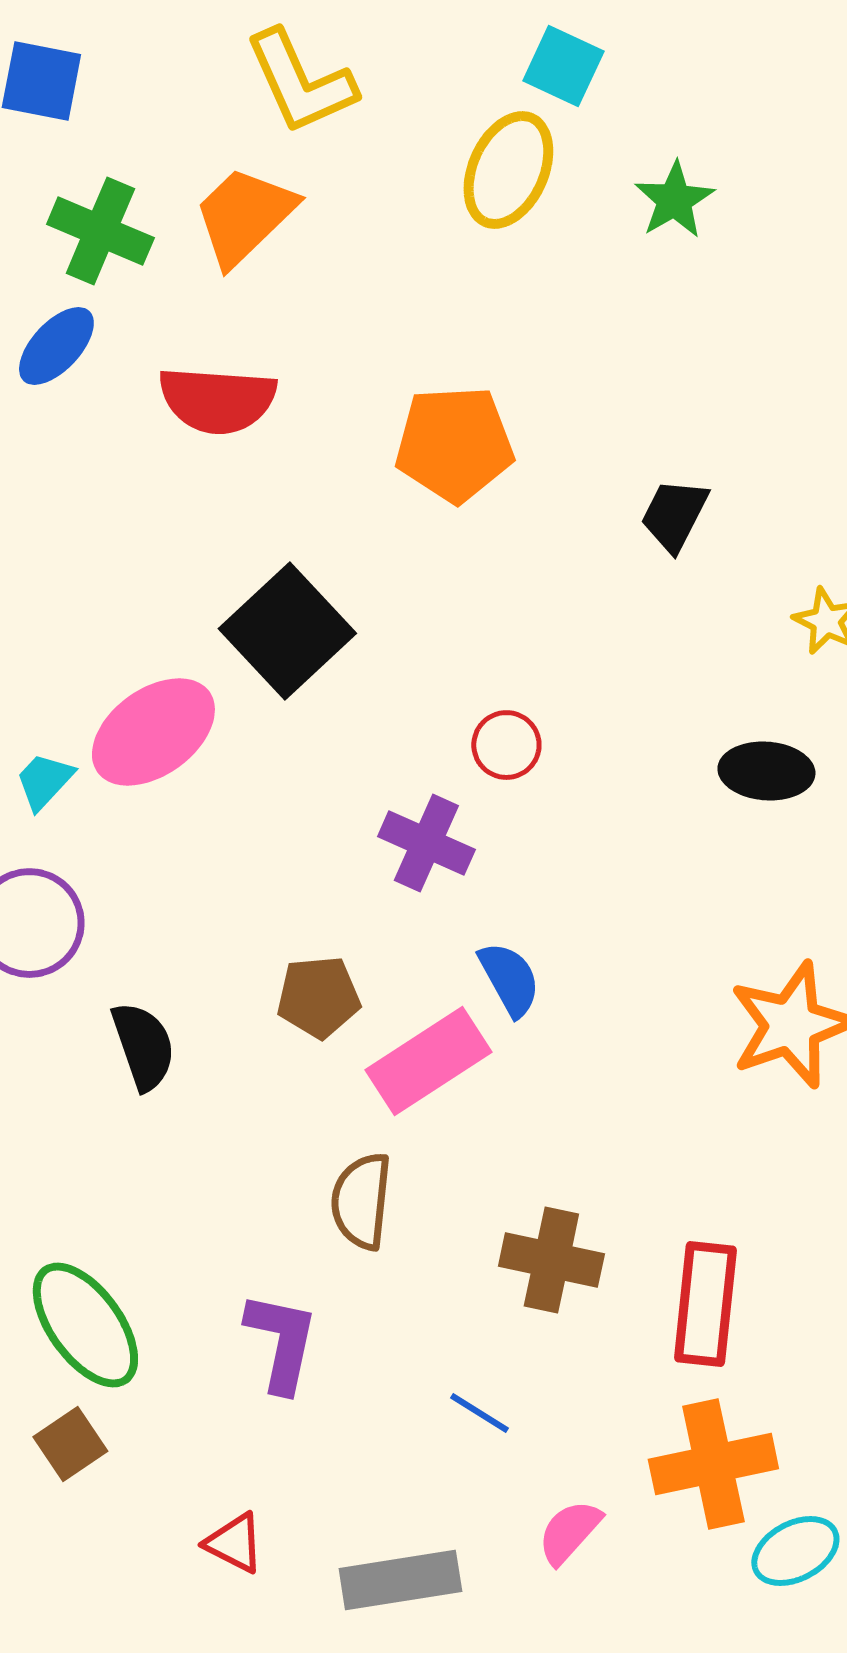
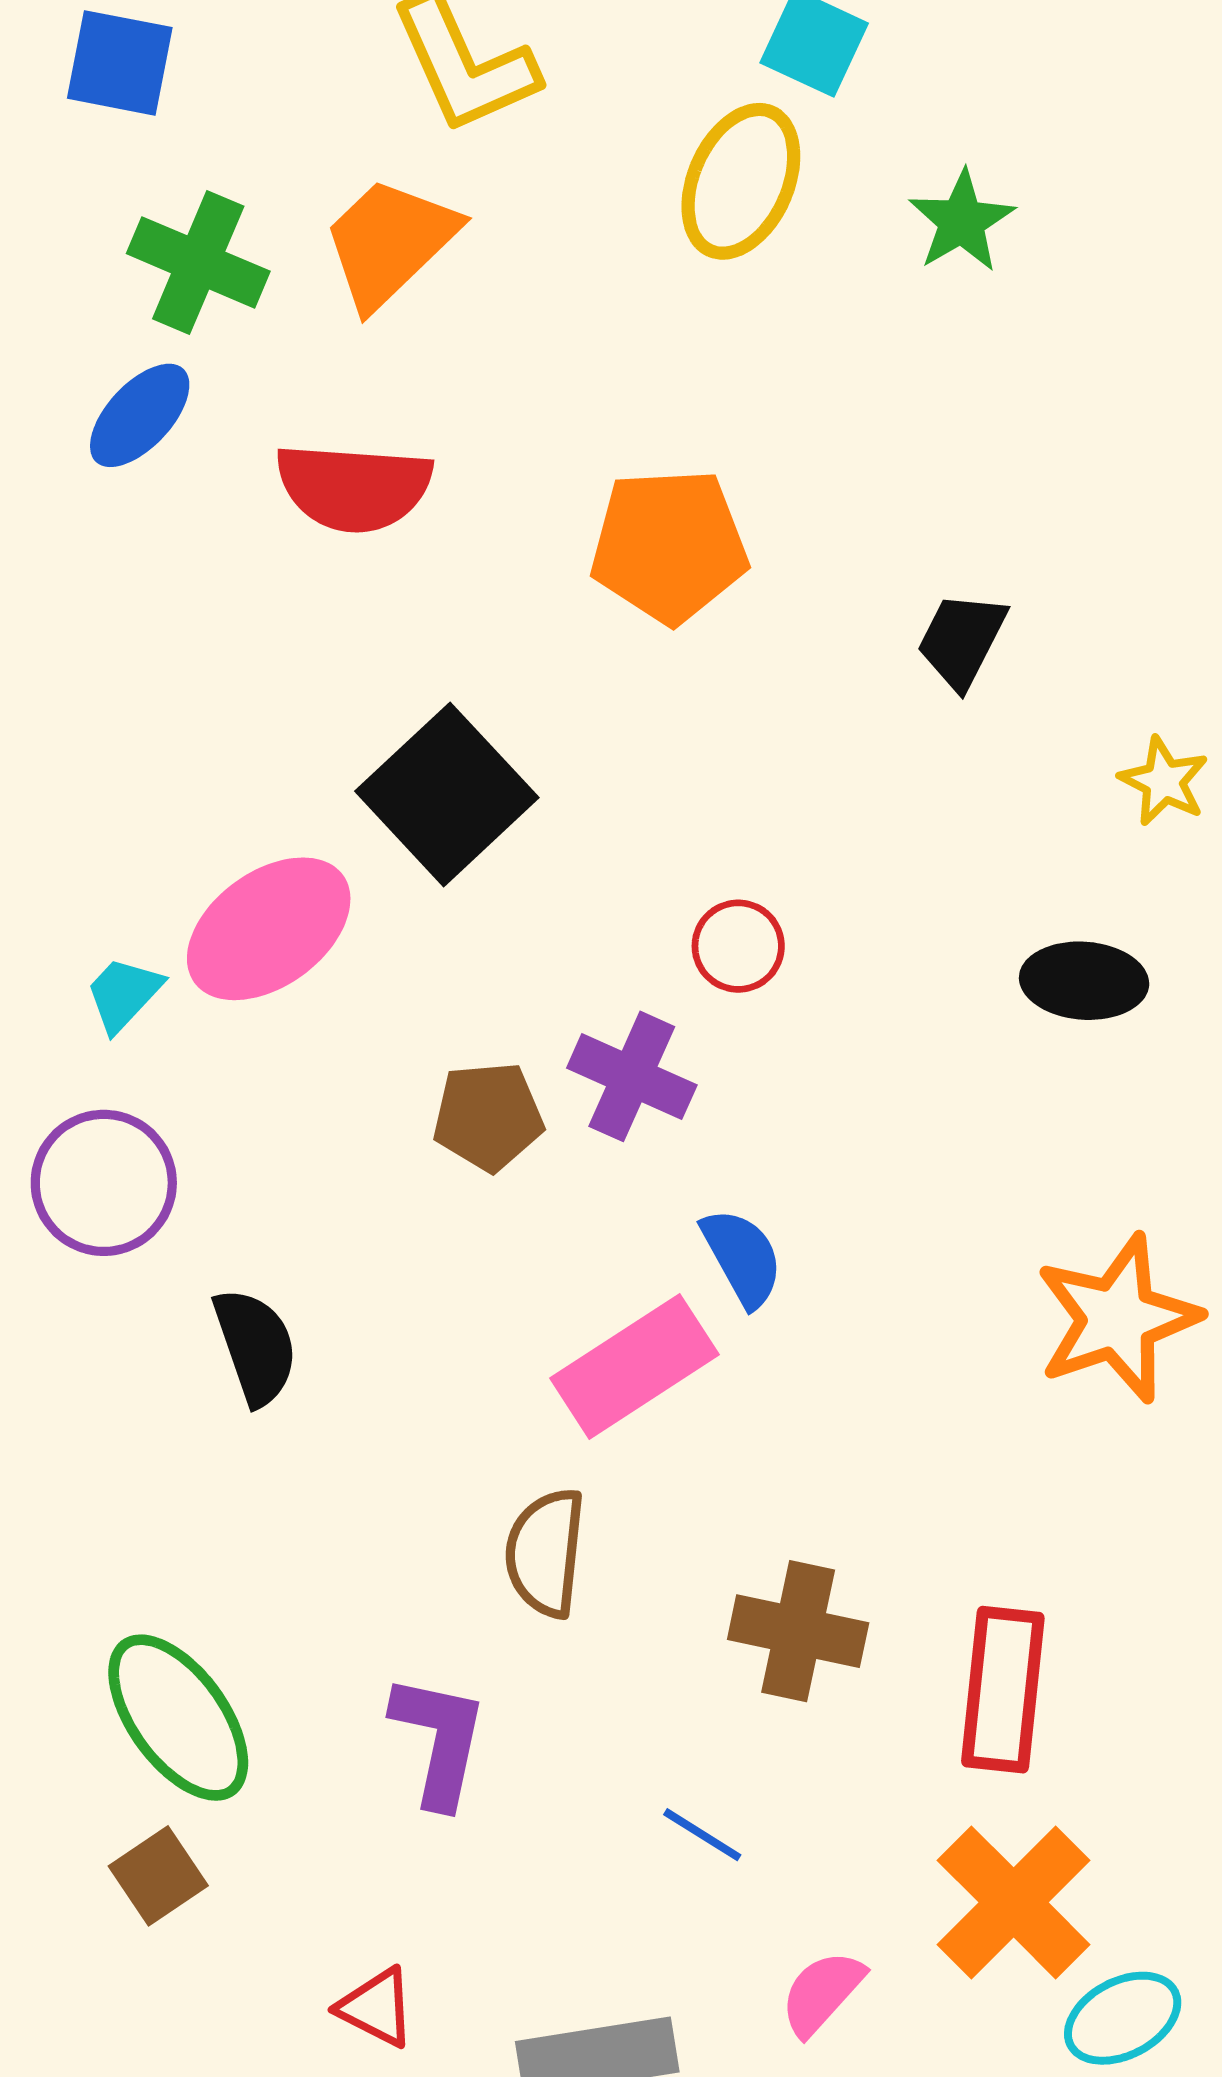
brown pentagon: (318, 997) -> (488, 1116), moved
orange cross: (713, 1464) -> (1014, 1902), turned -33

